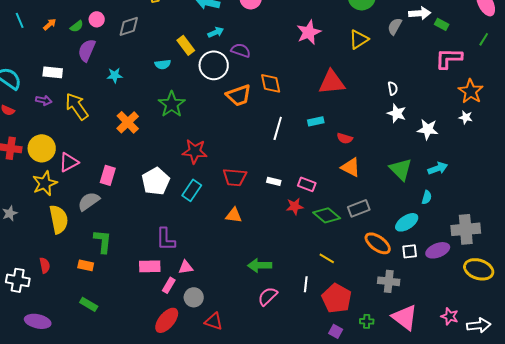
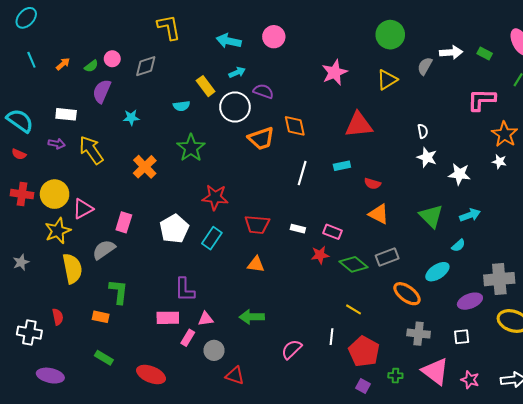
green rectangle: (442, 24) -> (485, 54), moved
cyan semicircle: (427, 197) -> (458, 245), turned 32
white square: (410, 251) -> (462, 337), moved
green arrow: (260, 265) -> (252, 317), moved
pink star: (450, 316) -> (470, 380), moved
red ellipse: (167, 320) -> (151, 374), moved, turned 72

